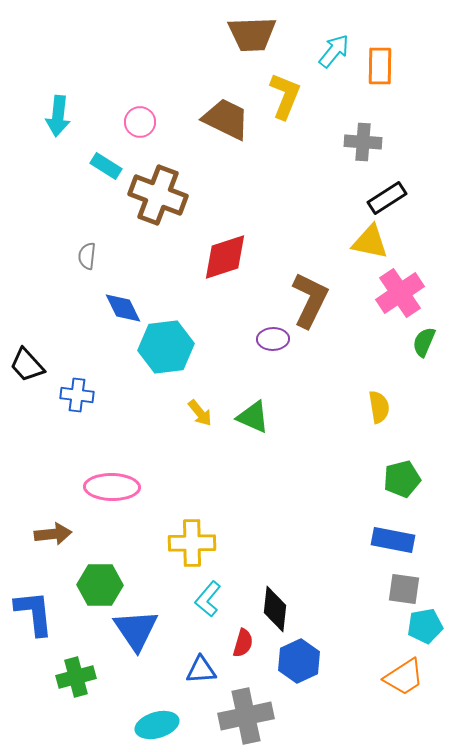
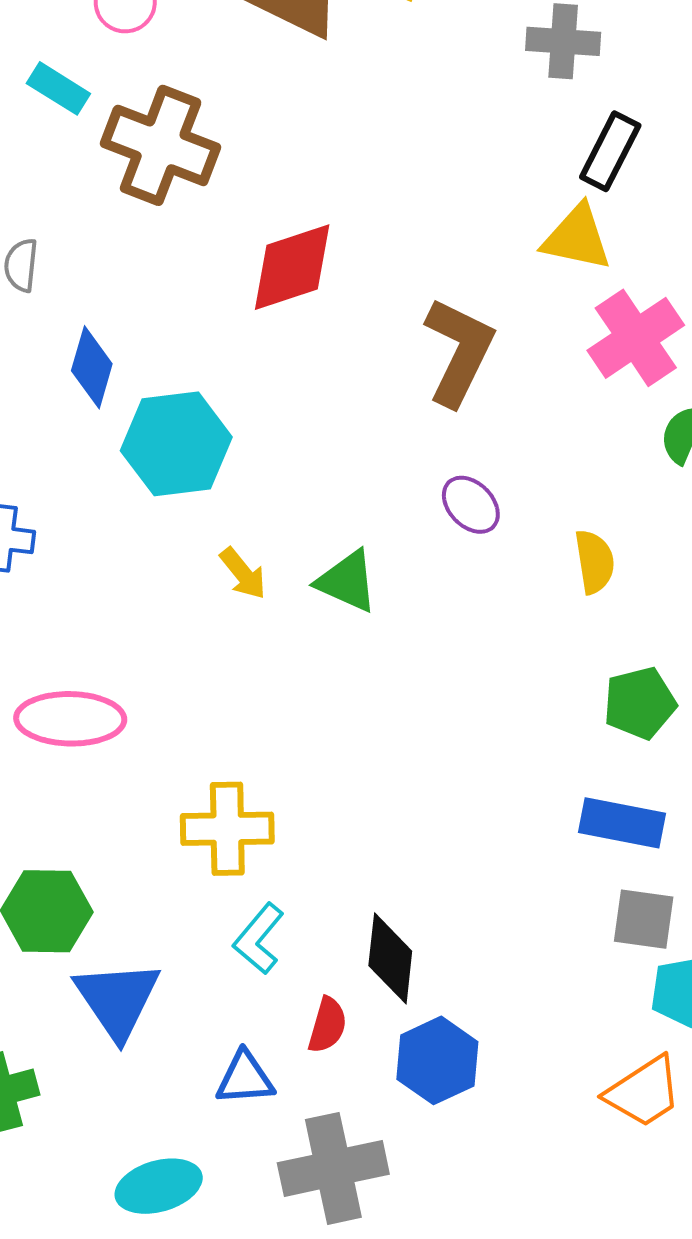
black rectangle: (387, 198) -> (610, 151), turned -30
blue diamond: (123, 308) -> (92, 367), turned 42
purple ellipse: (273, 339) -> (471, 505), moved, turned 48

